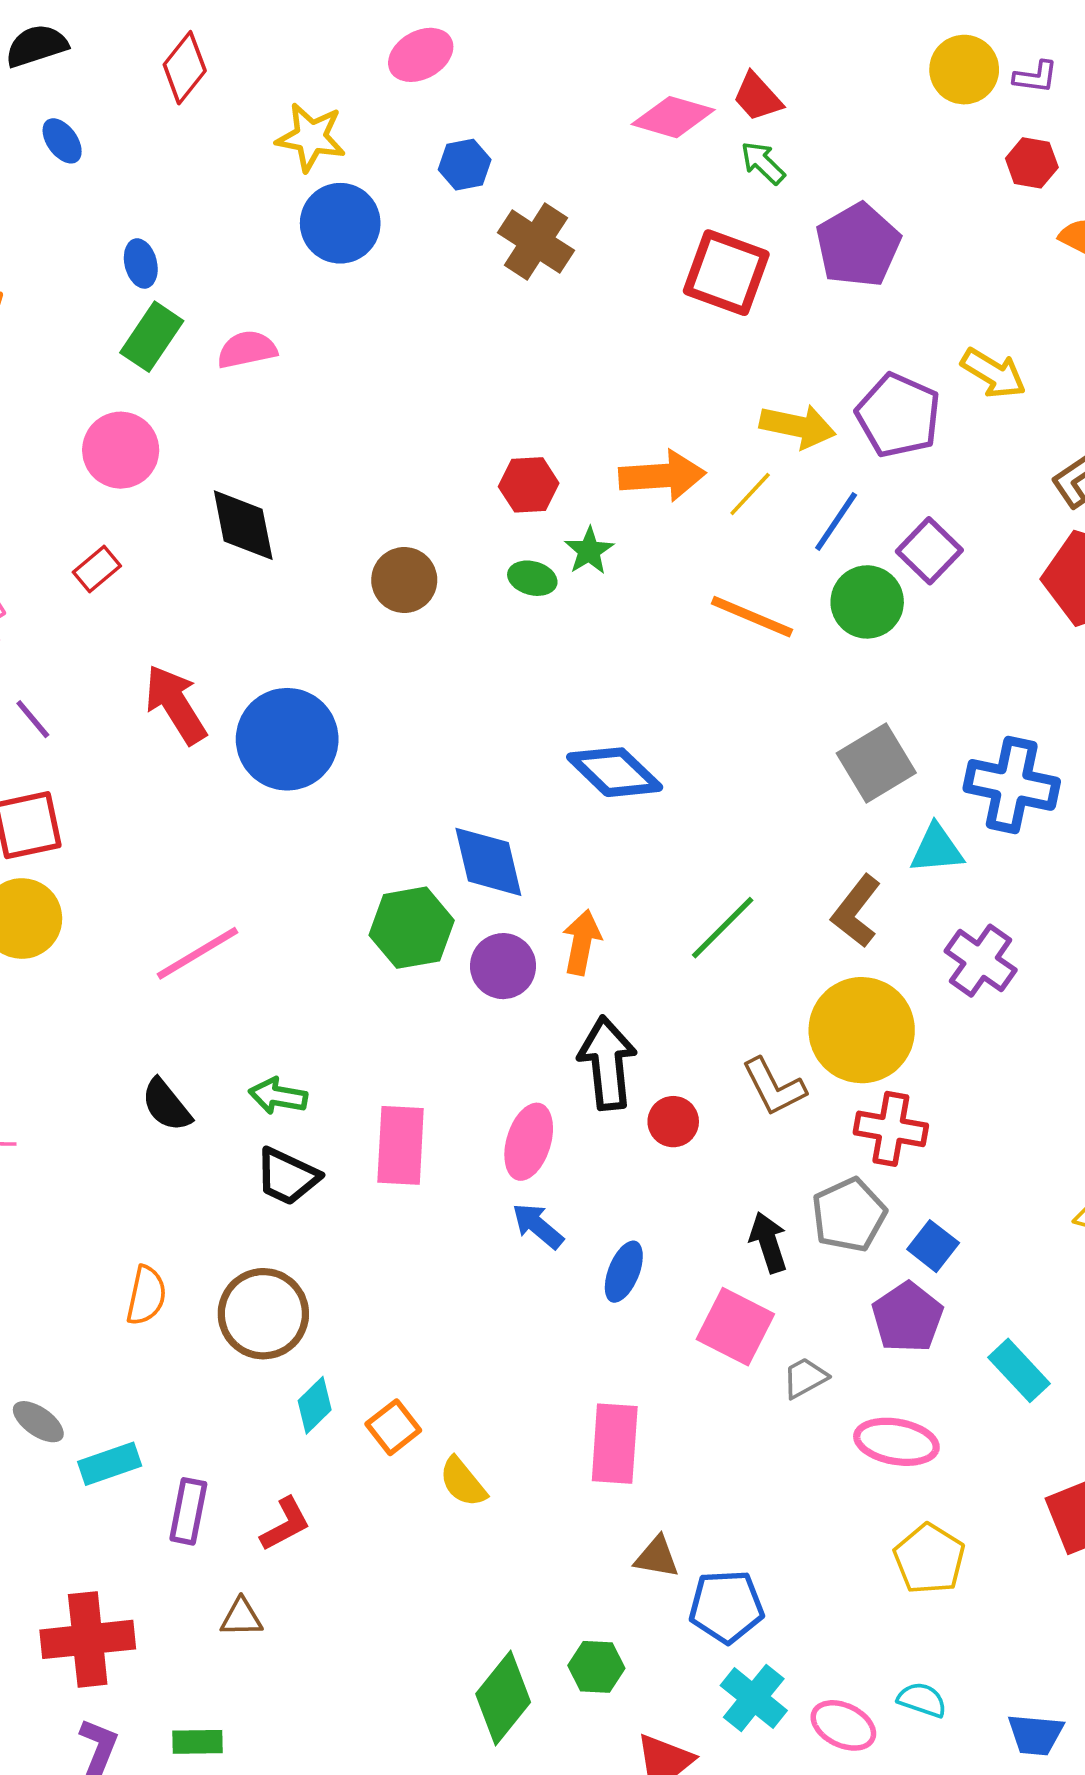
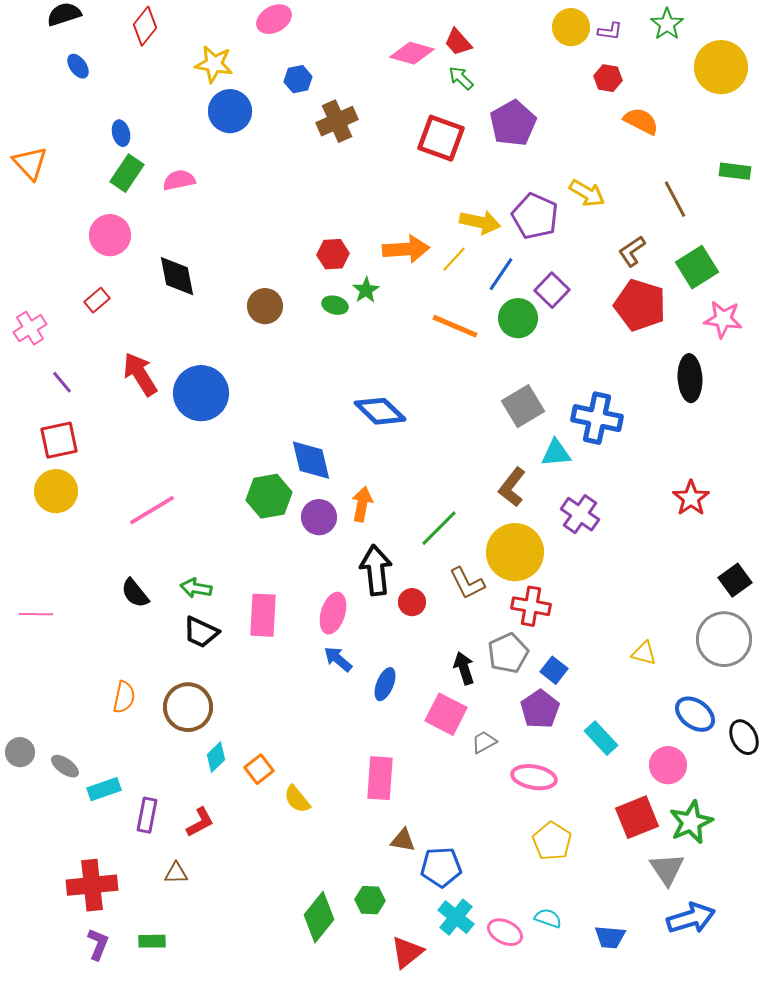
brown cross: (536, 242) -> (337, 121), turned 33
green line: (723, 928) -> (439, 528), moved

